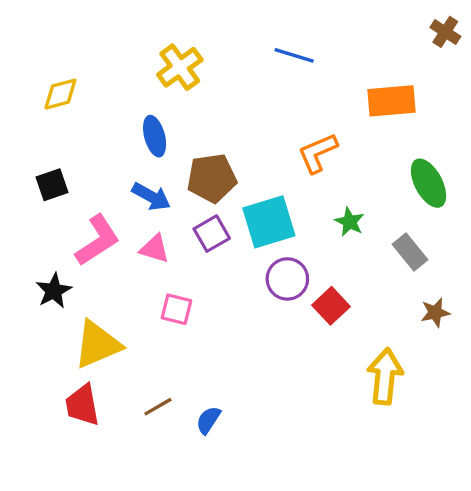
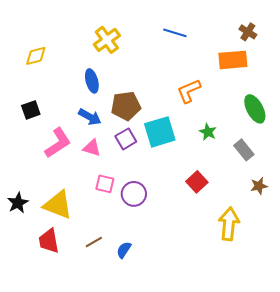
brown cross: (445, 32) -> (248, 32), moved
purple circle: (287, 279) -> (134, 194), moved
black star: (54, 291) -> (18, 203), moved
yellow triangle: (97, 344) -> (58, 205), turned 44

